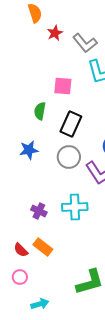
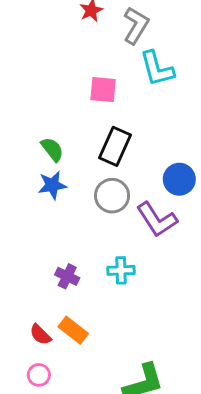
gray L-shape: (85, 43) -> (136, 25), turned -110
green semicircle: (40, 111) -> (52, 149), moved, turned 132
cyan cross: (75, 207) -> (121, 270), size x0.7

